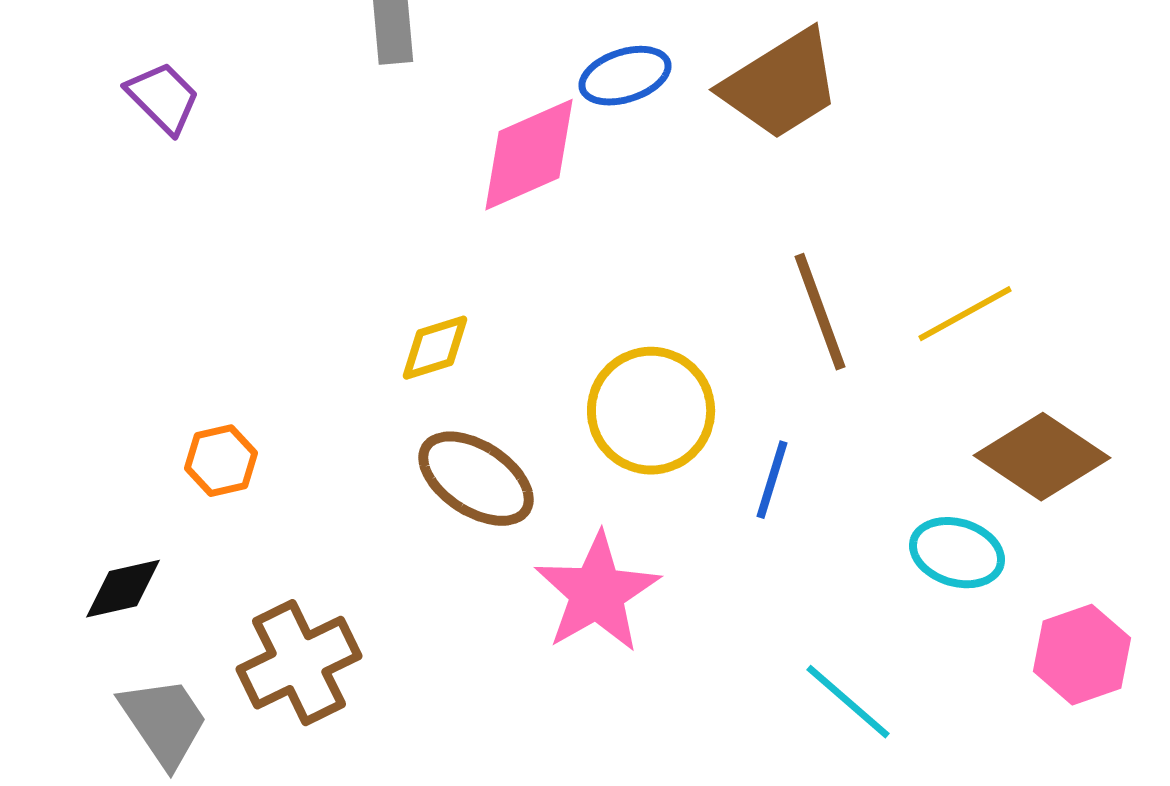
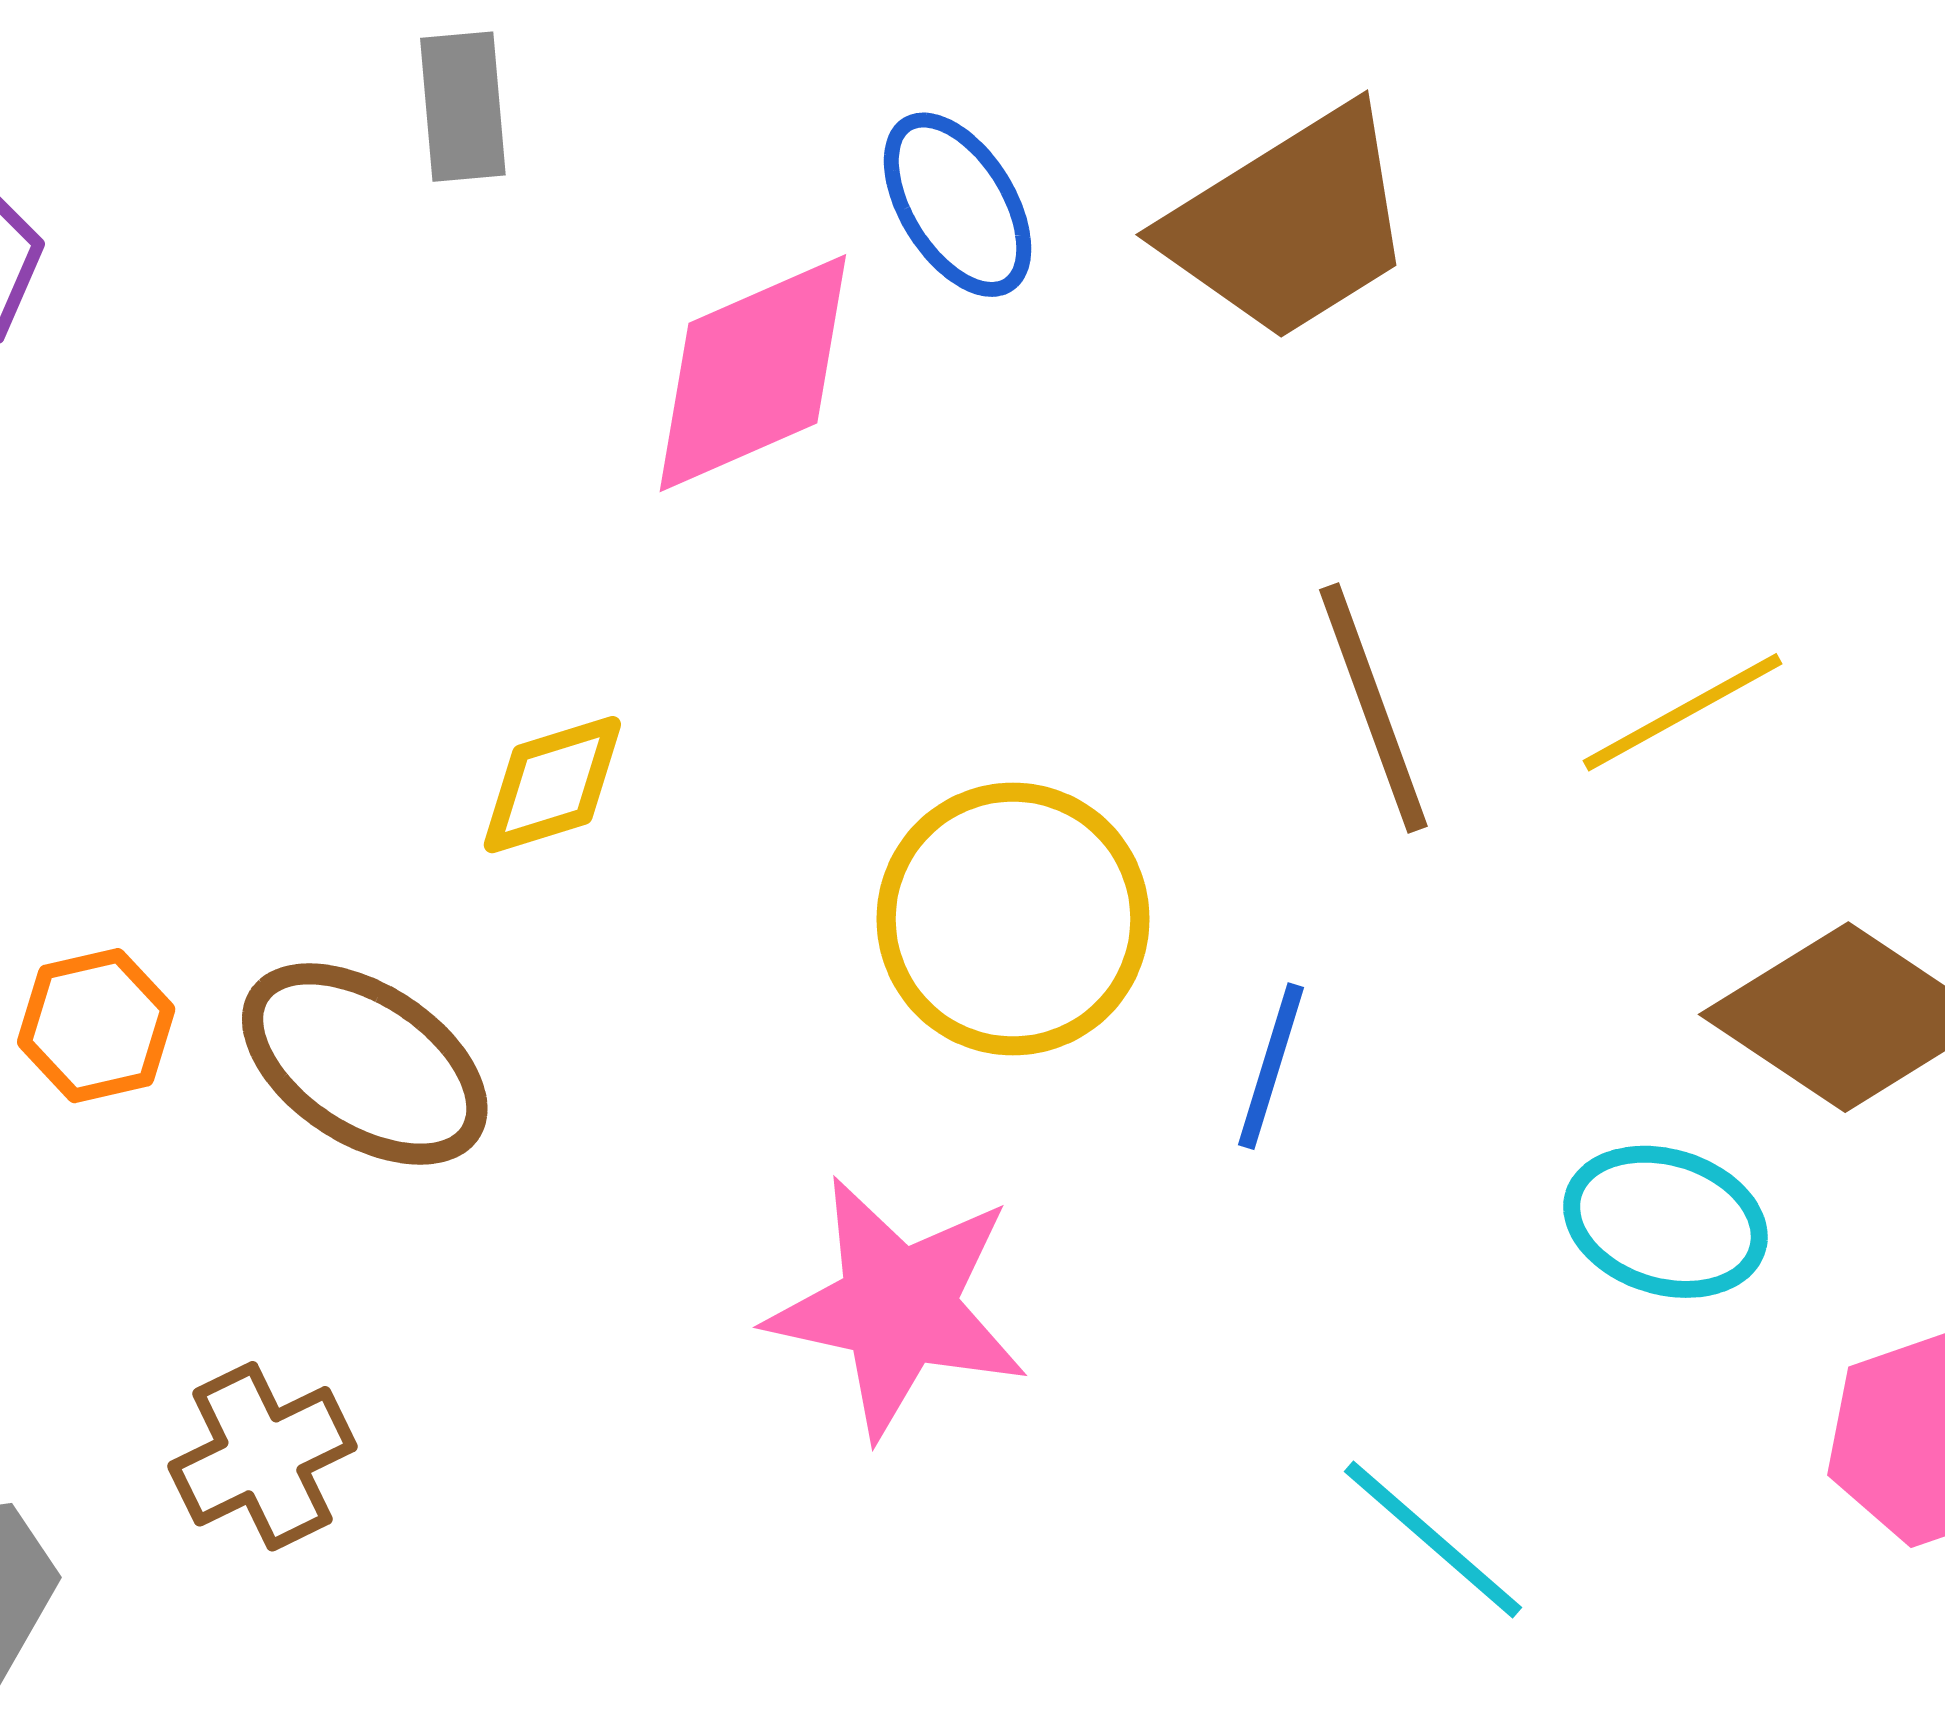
blue ellipse: (625, 76) -> (958, 205), turned 76
brown ellipse: (476, 479) -> (365, 1064), moved
pink star: (597, 593) -> (898, 1307), turned -30
brown cross: (299, 663) -> (262, 1456), size x0.7

